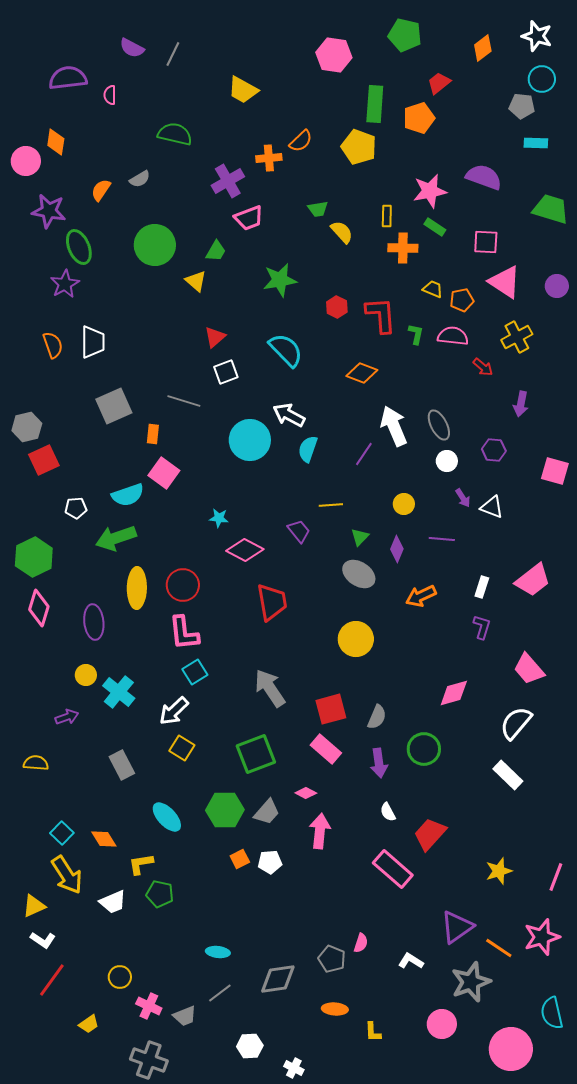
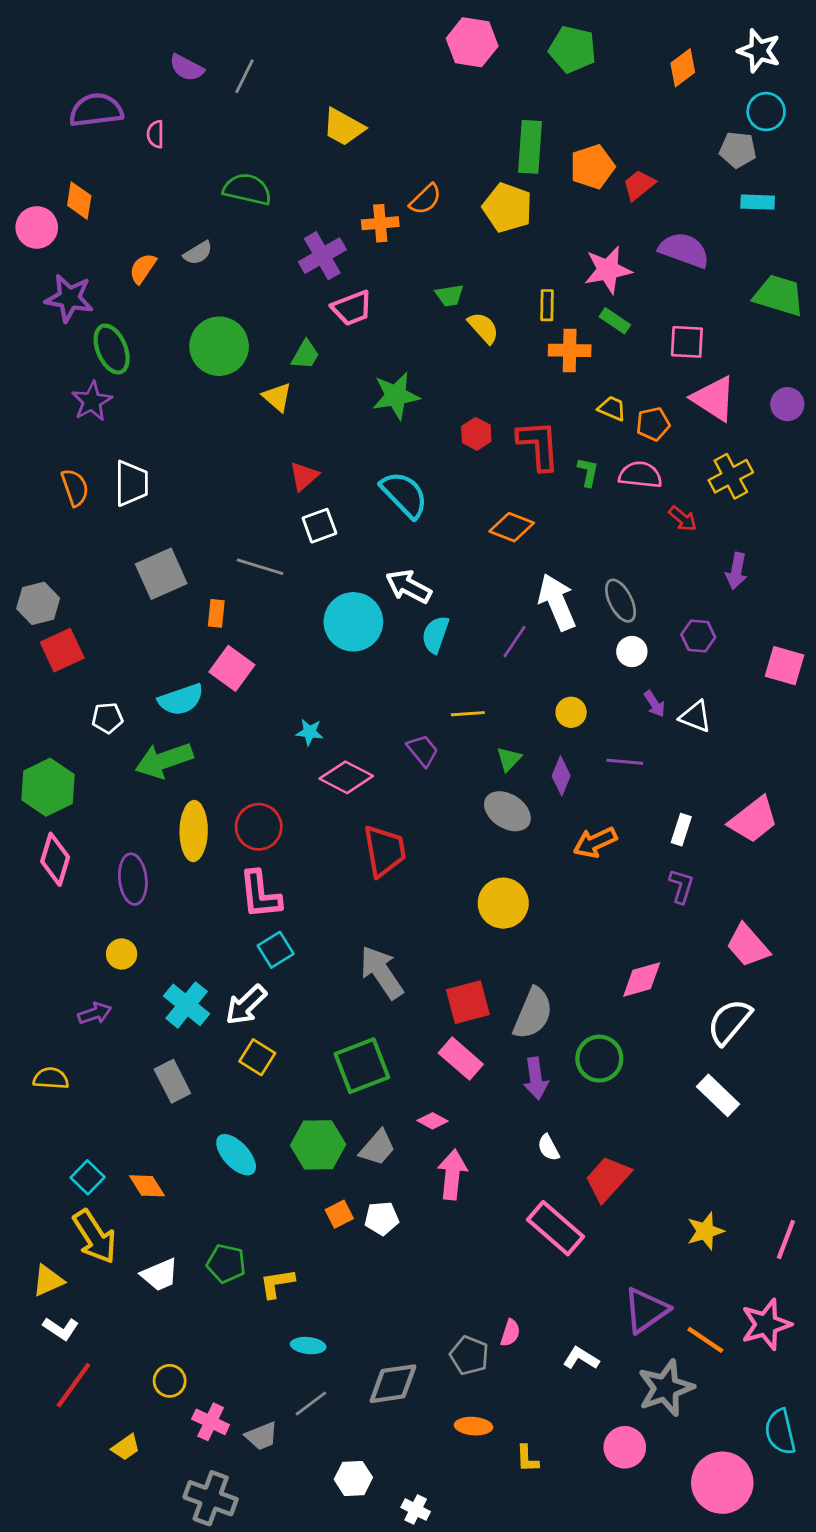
pink hexagon: (334, 55) -> (472, 42), moved
red trapezoid: (439, 83) -> (639, 185), moved
cyan cross: (119, 692) -> (187, 1005), moved
gray semicircle: (377, 717) -> (533, 1013), size x1.5
yellow L-shape: (141, 864) -> (277, 1283), moved

